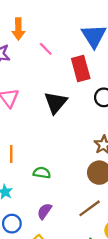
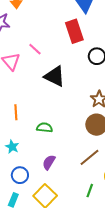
pink line: (46, 49) -> (35, 49), moved
black triangle: (56, 103) -> (55, 76), moved, turned -40

